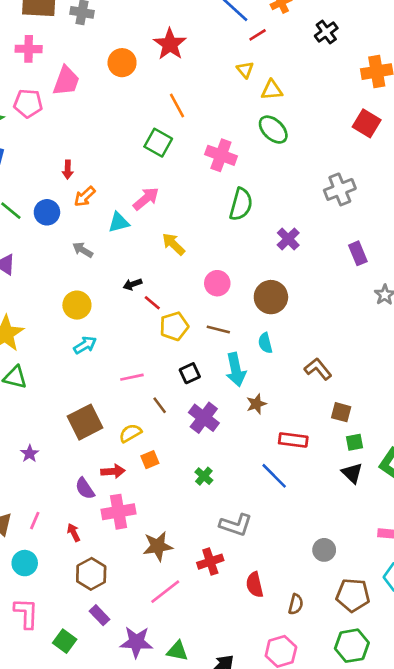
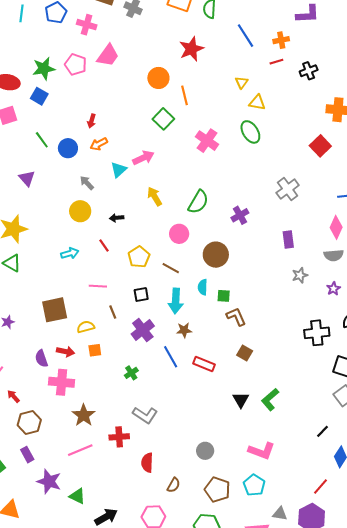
red line: (258, 35) -> (276, 62), moved
orange circle: (122, 63) -> (158, 78), moved
gray cross: (340, 189) -> (288, 189), turned -30
green semicircle: (241, 204) -> (198, 202), moved
cyan triangle: (119, 222) -> (119, 170), turned -42
red line: (152, 303) -> (104, 245), moved
yellow circle: (77, 305) -> (80, 211), moved
yellow pentagon: (174, 326) -> (139, 257), turned -30
green square: (355, 442) -> (224, 296), moved
blue line: (274, 476) -> (171, 357), moved
red arrow: (74, 532) -> (13, 396), moved, turned -32
brown star: (158, 546) -> (84, 415), turned 30

